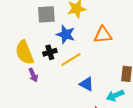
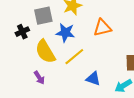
black cross: (50, 52) -> (22, 32), moved
yellow semicircle: (25, 53) -> (45, 52), moved

